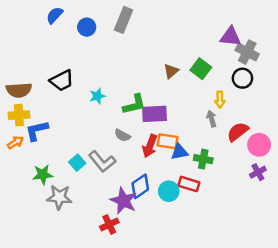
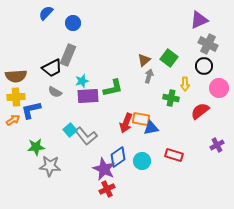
gray rectangle: (124, 20) -> (68, 55), moved
purple triangle: (231, 37) -> (199, 20), moved, turned -30
purple rectangle: (154, 114) -> (88, 96), moved
gray arrow: (212, 119) -> (149, 76), moved, turned 32
gray semicircle: (122, 135) -> (55, 92), moved
pink circle: (259, 145) -> (219, 88), moved
green cross: (203, 159) -> (171, 98), moved
cyan square: (77, 163) -> (70, 130), moved
red rectangle: (189, 184) -> (174, 155), moved
red cross: (109, 224) -> (107, 189), moved

